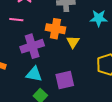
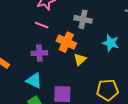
pink line: (16, 20) -> (42, 25), moved
purple cross: (32, 46) -> (39, 53), size x0.7

